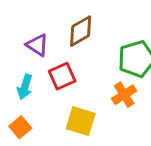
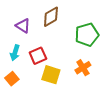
red square: (62, 76) -> (38, 56), moved
orange cross: (124, 95) -> (83, 68), moved

